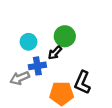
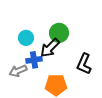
black arrow: (55, 53) -> (50, 48), size x1.5
black L-shape: (82, 82) -> (84, 64), moved

